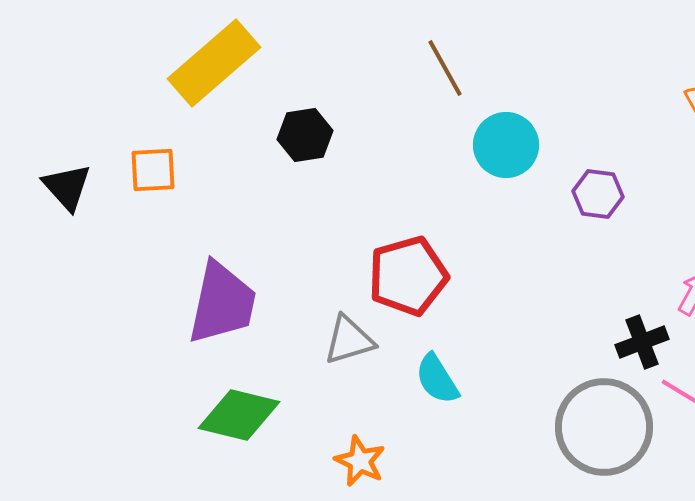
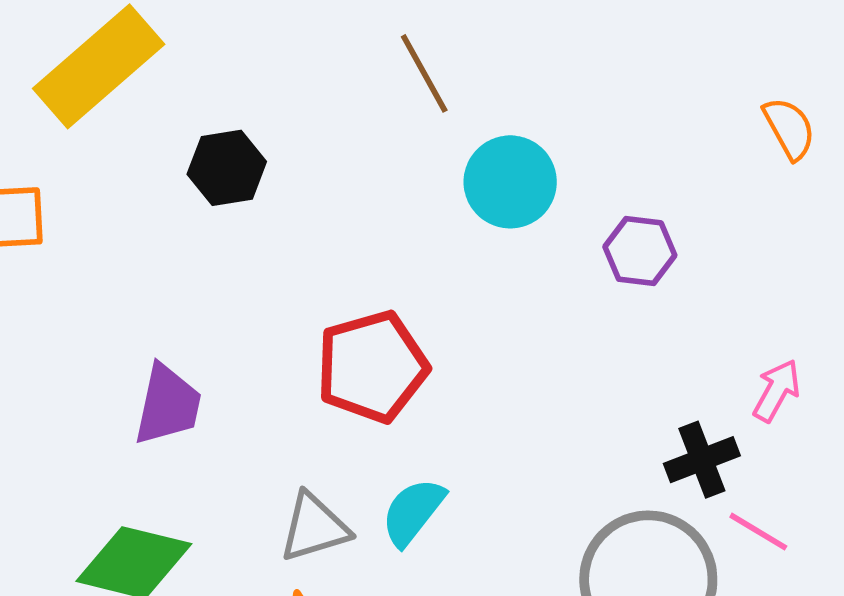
purple trapezoid: (222, 303) -> (168, 405), moved, size x0.7
gray triangle: (349, 340) -> (314, 527), moved
cyan semicircle: (437, 379) -> (413, 512), turned 70

